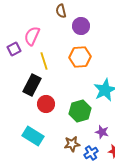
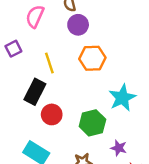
purple circle: (81, 26) -> (78, 25), moved
pink semicircle: (32, 36) -> (35, 16), moved

